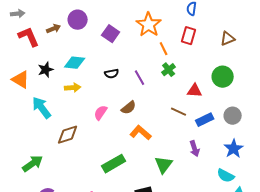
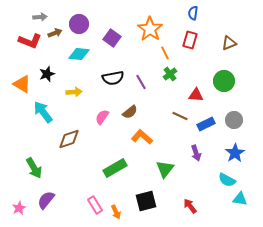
gray arrow: (18, 14) -> (40, 17), moved
red L-shape: (29, 37) -> (30, 41), turned 135
cyan diamond: (75, 63) -> (79, 54), moved
black semicircle: (112, 74) -> (113, 78), size x1.5
green arrow: (33, 164) -> (34, 168), turned 95

